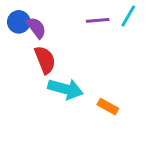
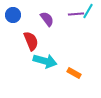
purple line: (98, 20) -> (76, 14), moved
purple semicircle: (36, 28) -> (47, 19), moved

